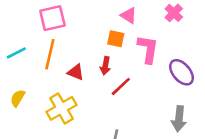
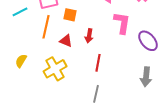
orange square: (116, 39) -> (70, 15), moved
cyan line: (16, 53) -> (20, 12), moved
red line: (121, 86) -> (98, 63), moved, turned -36

